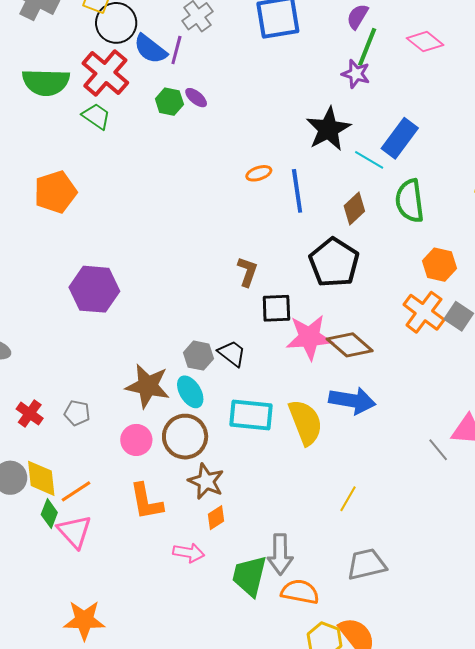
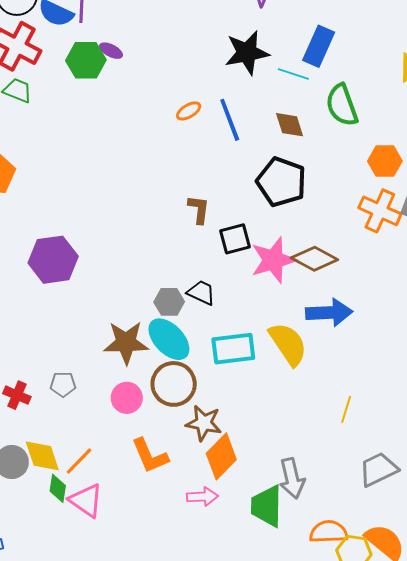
green hexagon: (169, 102) -> (86, 60), size x1.4
black star: (328, 129) -> (247, 53), turned 30
brown diamond: (354, 209) -> (290, 125), turned -52
cyan ellipse: (190, 392) -> (169, 339), size x1.4
orange diamond: (216, 518) -> (221, 456), size x1.8
orange semicircle: (300, 592) -> (329, 532), moved

